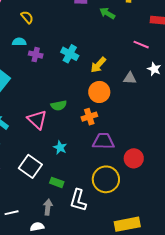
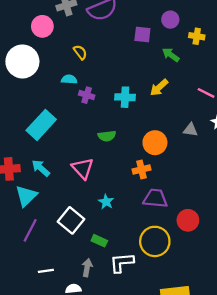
cyan cross: (70, 54) -> (125, 97), turned -30
yellow arrow: (98, 65) -> (159, 88), moved
green semicircle: (59, 105) -> (107, 136), moved
white L-shape: (78, 200) -> (122, 263), turned 65

